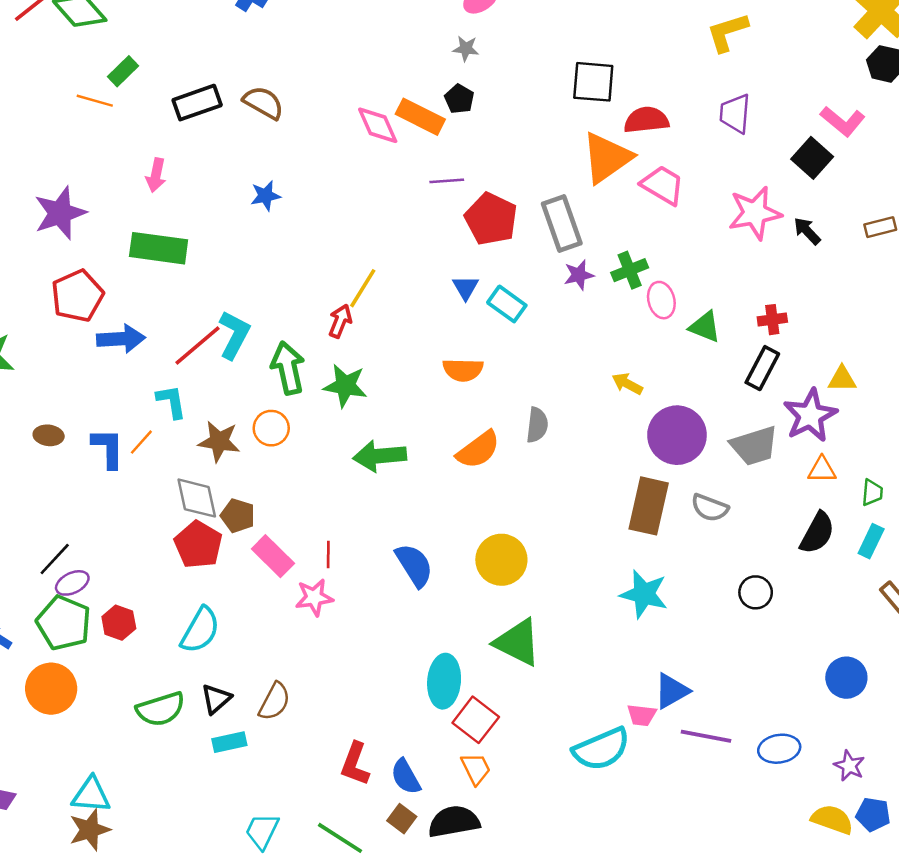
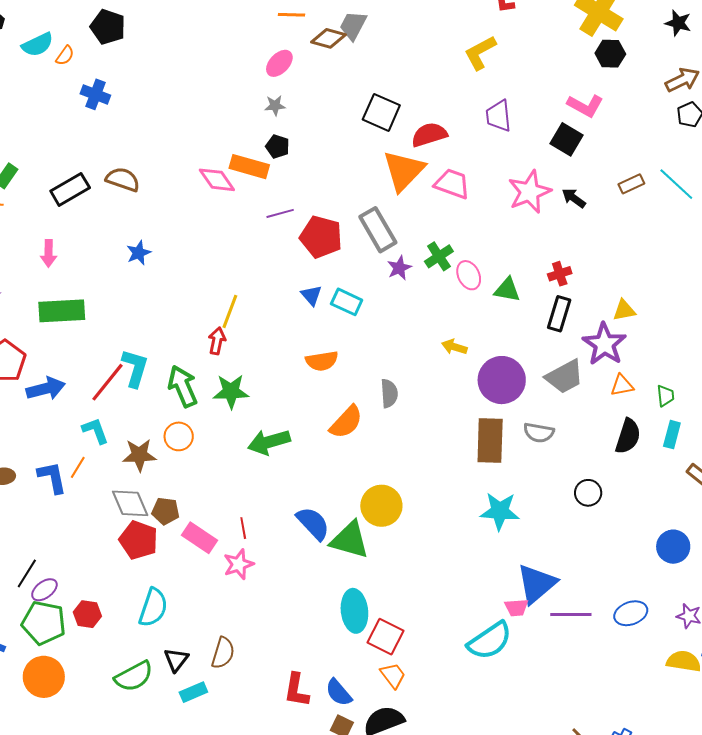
black square: (593, 82) -> (381, 112), turned 30
green triangle: (518, 642) -> (350, 540), moved
blue triangle: (672, 691) -> (537, 584), size x1.4

